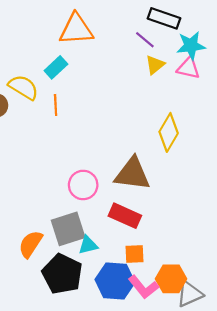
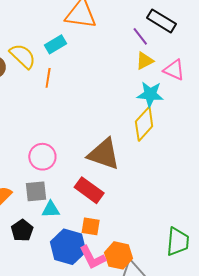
cyan star: (191, 46) -> (150, 94), moved
pink circle: (83, 185) -> (42, 157), moved
gray square: (68, 229) -> (36, 191), size x0.7
black pentagon: (62, 274) -> (22, 230), size x0.6

